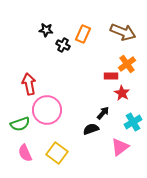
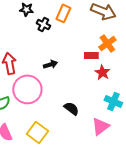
black arrow: (103, 113) -> (50, 64), moved, turned 32
cyan cross: (133, 122) -> (113, 101), turned -36
black semicircle: (91, 129) -> (71, 108), turned 56

